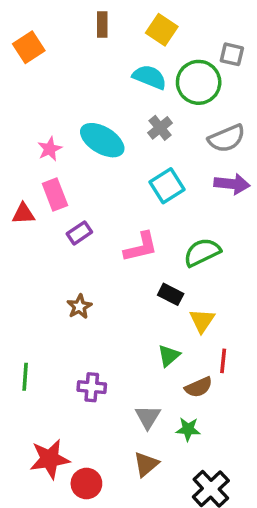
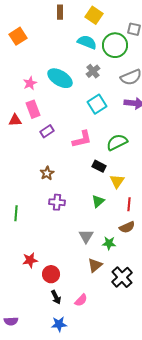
orange square: (29, 47) -> (18, 36), moved
purple cross: (92, 387) -> (57, 202), moved
brown semicircle: (199, 387) -> (127, 227), moved
red star: (50, 459) -> (30, 260), size x0.7
brown triangle: (146, 464) -> (95, 265), moved

